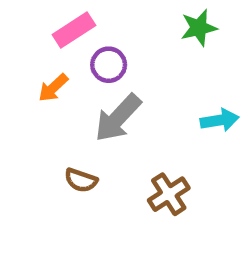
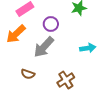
purple circle: (109, 65) -> (51, 24), moved
orange arrow: (53, 88) -> (16, 34), size x1.5

